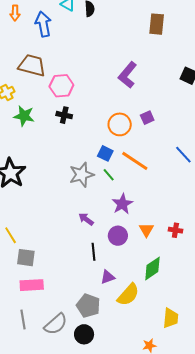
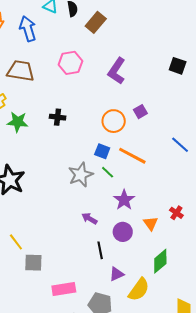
brown rectangle: (157, 24) -> (96, 22), moved, turned 40
pink hexagon: (61, 86) -> (70, 63), moved
red cross: (175, 230) -> (176, 213), moved, turned 32
pink rectangle: (32, 285) -> (64, 289), moved

